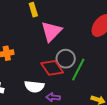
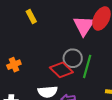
pink triangle: (51, 31) -> (84, 26), moved

